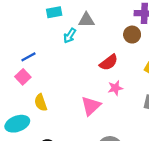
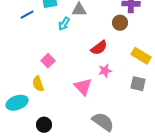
blue line: (28, 57) -> (27, 15), moved
pink square: (23, 77) -> (48, 61), moved
pink triangle: (91, 106) -> (83, 87), turned -30

